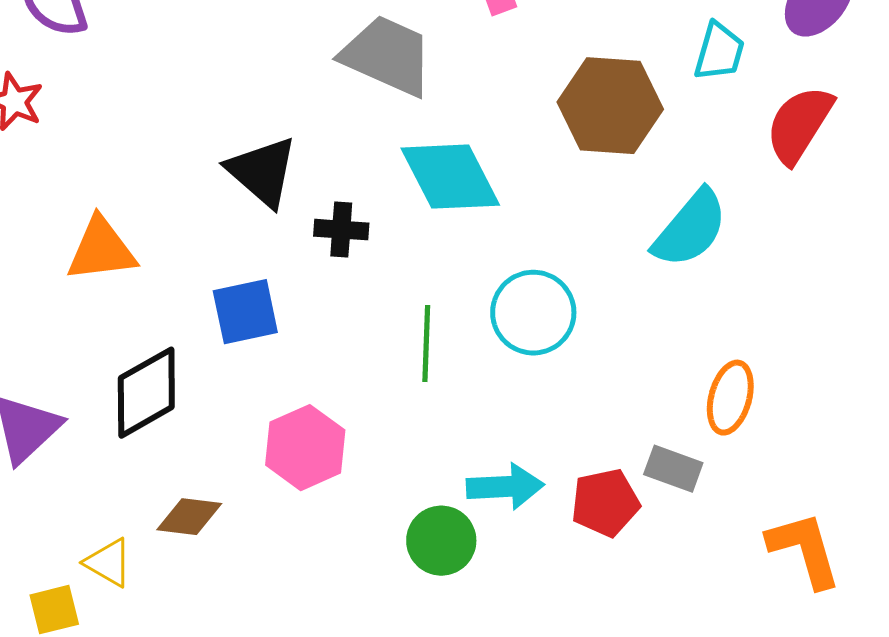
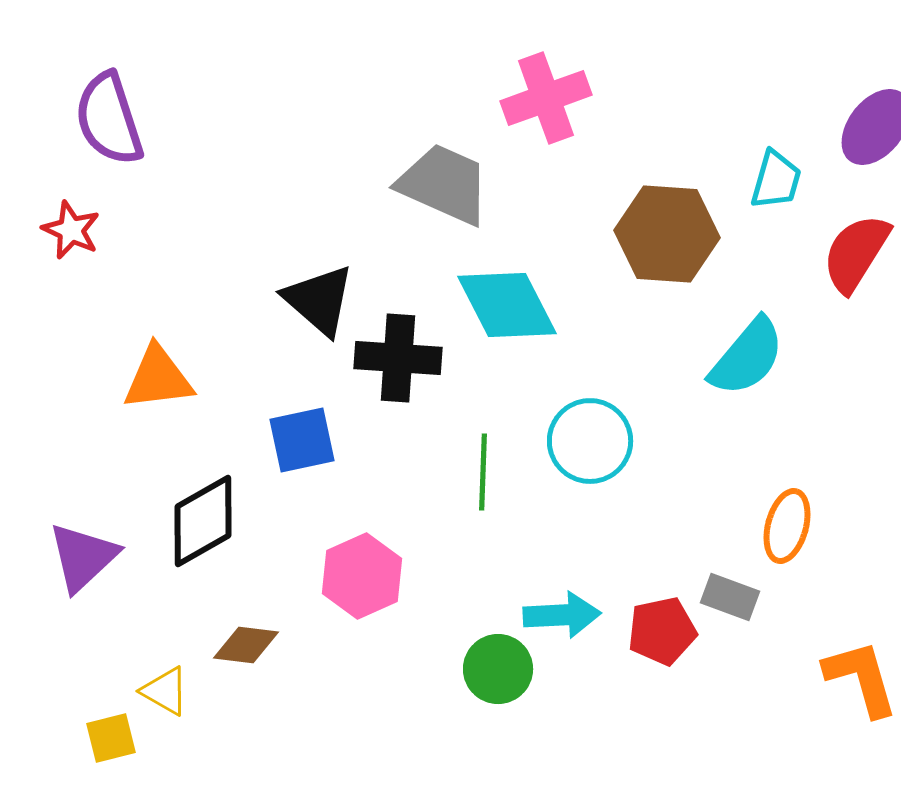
black cross: (341, 230) -> (398, 358), size x1.6

